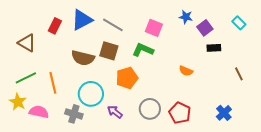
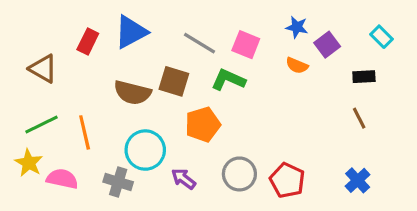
gray line: (113, 25) -> (200, 43), moved
black rectangle: (214, 48) -> (364, 77), moved
orange semicircle: (186, 71) -> (297, 65), moved
brown line: (239, 74) -> (359, 118), moved

